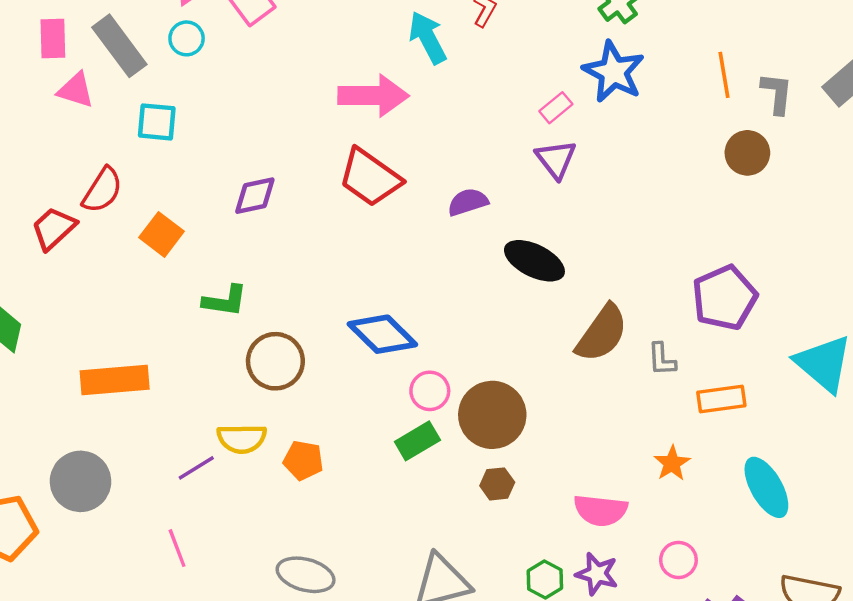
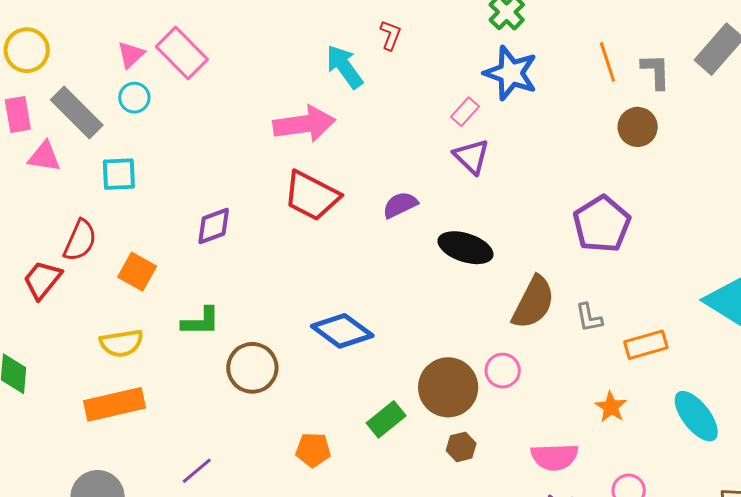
purple pentagon: (725, 298) -> (602, 224), moved
pink circle: (430, 391) -> (503, 371), moved
yellow semicircle: (242, 439) -> (121, 343), moved
orange pentagon: (303, 460) -> (313, 450), moved

